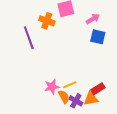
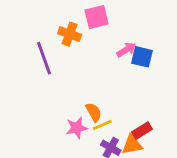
pink arrow: (93, 19) -> (126, 50), moved
orange semicircle: (64, 97) -> (94, 112), moved

